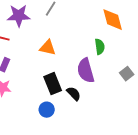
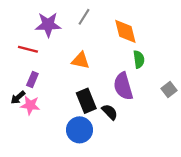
orange diamond: (113, 20) -> (125, 31), moved
blue circle: (47, 110) -> (79, 130), size x1.5

